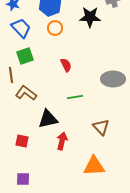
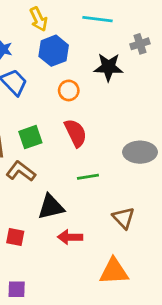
orange circle: (55, 28) -> (69, 90), moved
green square: (25, 56) -> (30, 137), moved
red semicircle: (66, 65) -> (76, 133), size x1.5
red arrow: (62, 141) -> (70, 237), turned -102

